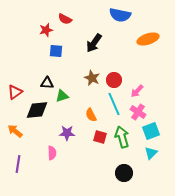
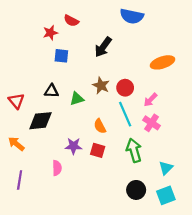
orange ellipse: (148, 39) -> (163, 62), moved
red triangle: (15, 92) -> (16, 101), turned -35
green triangle: (62, 96) -> (77, 99), moved
cyan square: (151, 131) -> (166, 195), moved
red square: (100, 137) -> (98, 150), moved

